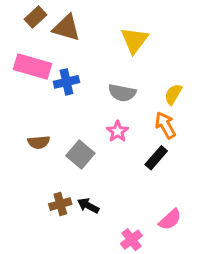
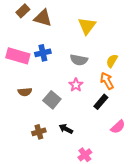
pink rectangle: (32, 66) -> (18, 56), moved
black arrow: (88, 206) -> (66, 129), moved
pink semicircle: (170, 220) -> (118, 127), moved

